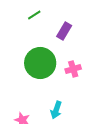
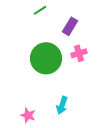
pink cross: (73, 69) -> (79, 53), moved

